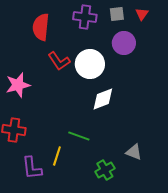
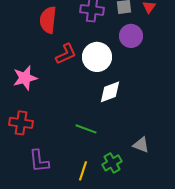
red L-shape: (59, 61) -> (66, 54), turned -80
yellow line: (57, 156) -> (83, 171), moved

